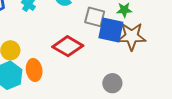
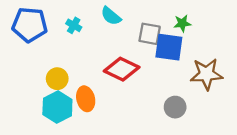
brown star: (132, 36) -> (206, 74), moved

